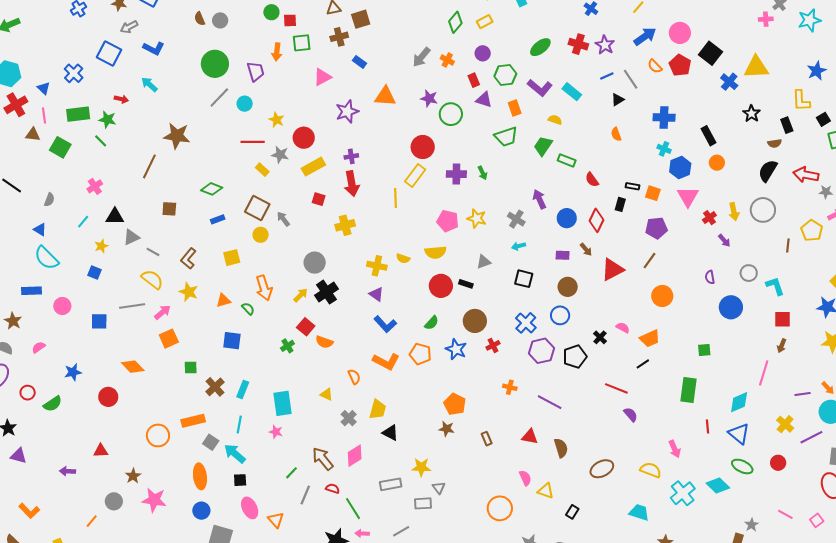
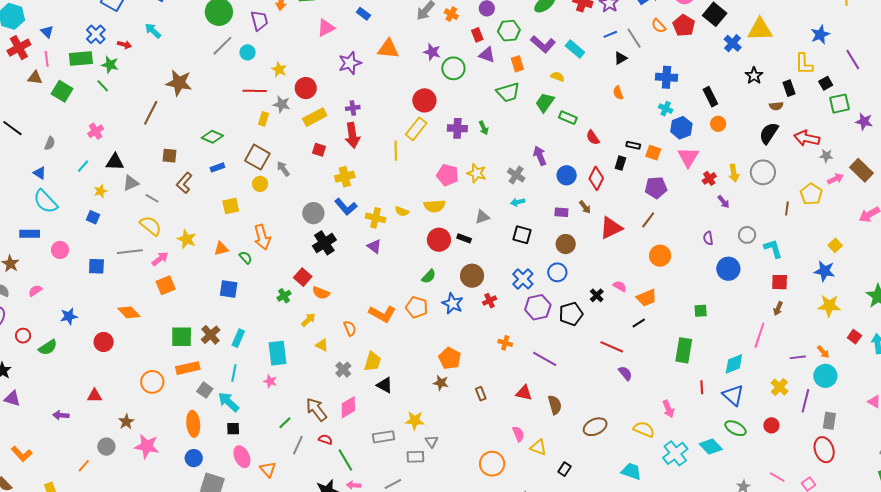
blue cross: (74, 73) -> (96, 34), moved
yellow rectangle: (262, 170) -> (263, 119), turned 64
brown L-shape: (188, 258) -> (184, 183), moved
yellow arrow: (301, 295) -> (308, 320), moved
blue L-shape: (385, 324) -> (346, 207), moved
green square: (191, 367) -> (182, 337), moved, size x1.6
purple line: (811, 437) -> (805, 401), turned -50

